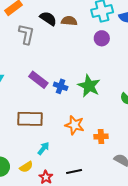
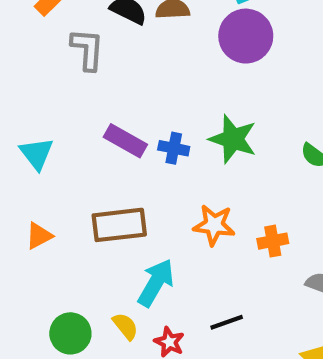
purple circle: (102, 38) -> (246, 36), size x1.6
cyan arrow: (43, 148) -> (156, 283), size x1.6
yellow semicircle: (26, 167) -> (125, 326), turned -88

